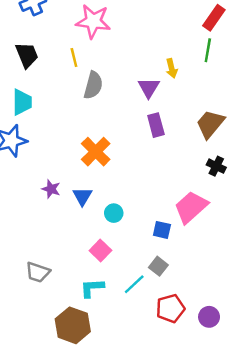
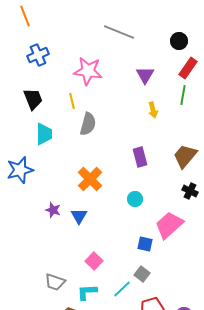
purple triangle: (149, 88) -> (145, 75), moved
cyan trapezoid: (22, 102) -> (44, 134), moved
cyan circle: (114, 213) -> (135, 199), moved
gray trapezoid: (38, 272) -> (55, 282), moved

